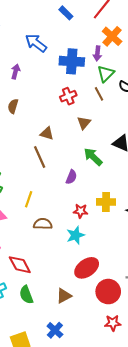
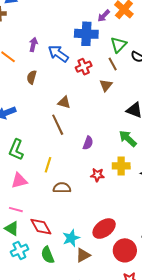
blue arrow: (36, 43) -> (58, 54), moved
purple arrow: (97, 53) -> (104, 16), moved, turned 40
brown triangle: (84, 123) -> (106, 85), moved
green arrow: (93, 157) -> (128, 138), moved
cyan star: (75, 235) -> (71, 238), moved

